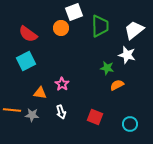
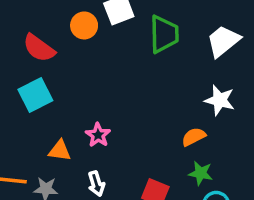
orange circle: (61, 28) -> (84, 25), moved
white star: (127, 55) -> (220, 100), moved
green star: (107, 68) -> (201, 173), moved

